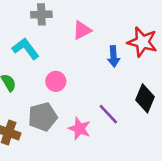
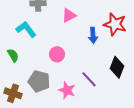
pink circle: (56, 81) -> (57, 54), moved
gray pentagon: (43, 117) -> (39, 81), turned 30

